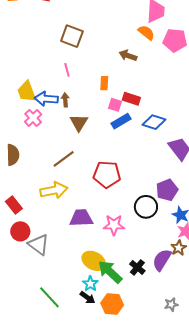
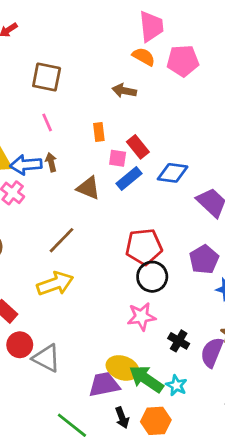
red rectangle: (131, 99) -> (138, 147), turned 42
brown triangle: (79, 123) -> (88, 188), moved, turned -30
red pentagon: (107, 174) -> (144, 247), moved
black circle: (146, 207) -> (152, 277), moved
purple trapezoid: (81, 218) -> (104, 385), moved
black cross: (137, 267) -> (179, 341), moved
cyan star: (90, 284) -> (176, 385), moved
black arrow: (88, 298) -> (122, 418), turned 42

